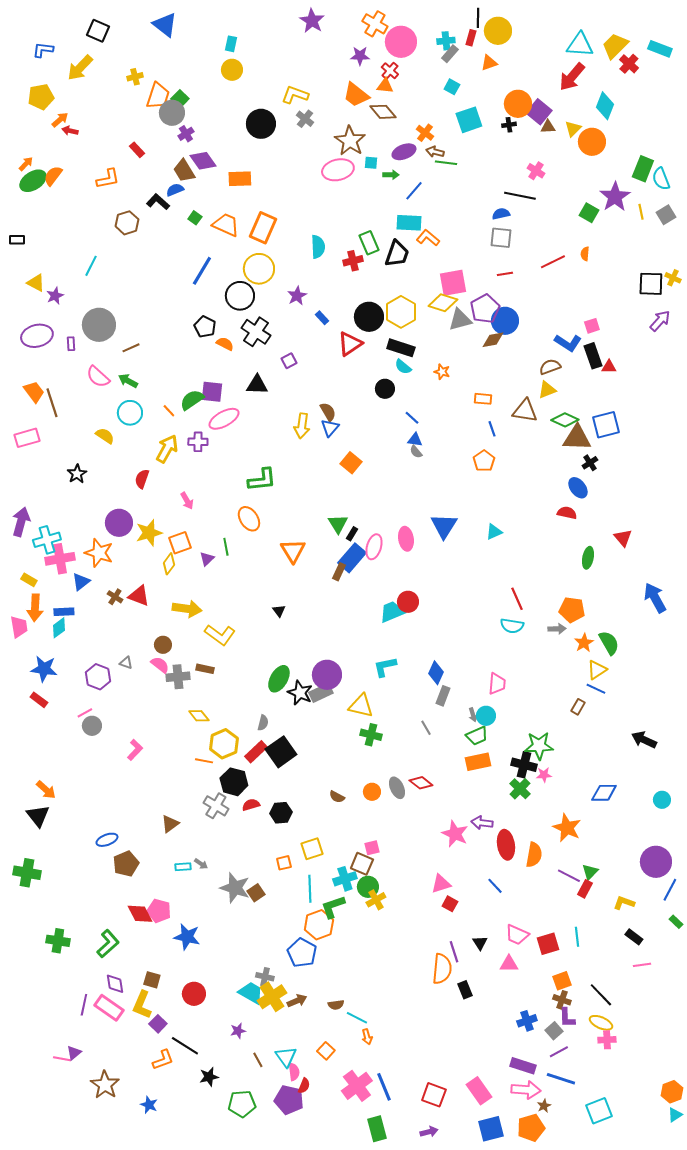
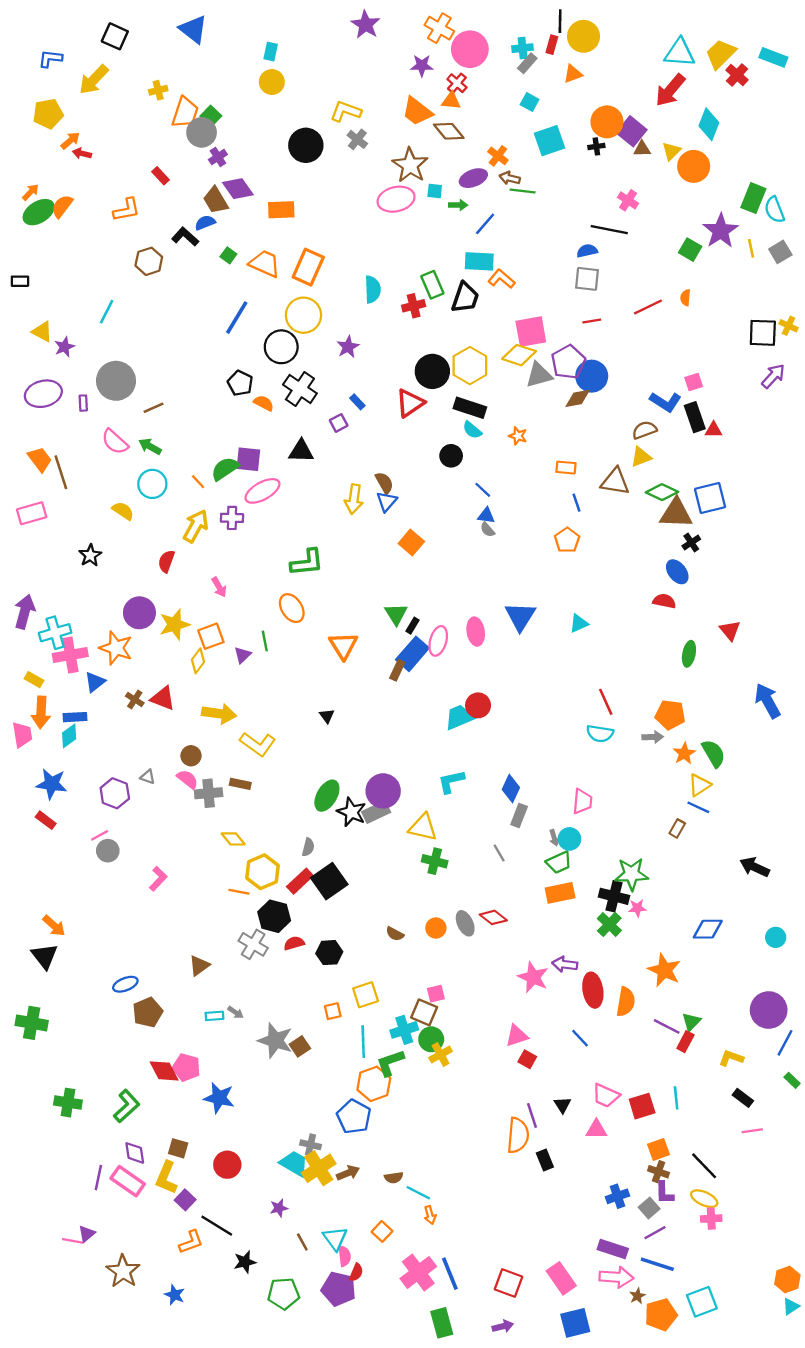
blue rectangle: (322, 318) -> (357, 402), moved
orange pentagon: (531, 1128) -> (661, 1315), moved

